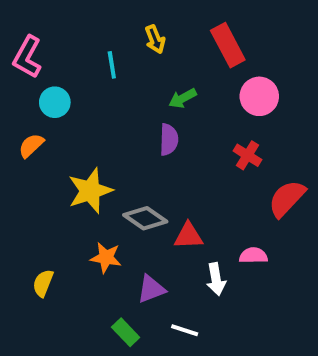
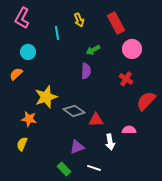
pink L-shape: (27, 57) -> (22, 18), moved
orange star: (106, 258) -> (29, 119), moved

